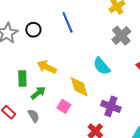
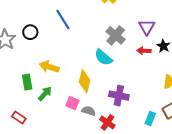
gray cross: (121, 36) -> (116, 35), moved
yellow diamond: (79, 87) -> (85, 81), turned 40
gray semicircle: (34, 116) -> (89, 111), moved, turned -32

